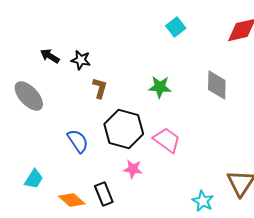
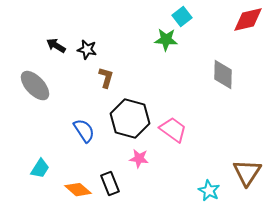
green star: (160, 87) -> (166, 40), moved

